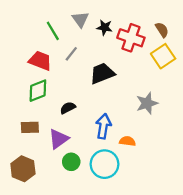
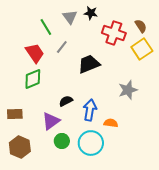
black star: (105, 27) -> (91, 13), moved
red trapezoid: (40, 61) -> (35, 53), turned 35
black semicircle: (68, 108) -> (66, 101), moved
brown rectangle: (30, 127) -> (15, 114), moved

